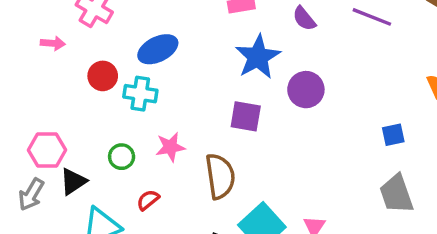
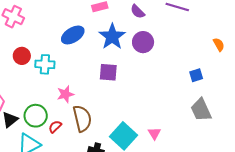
blue ellipse: (158, 49) -> (73, 35), moved
purple circle: (306, 90) -> (143, 42), moved
green circle: (122, 157) -> (36, 116), moved, size x1.5
brown semicircle: (220, 176) -> (82, 118), moved

